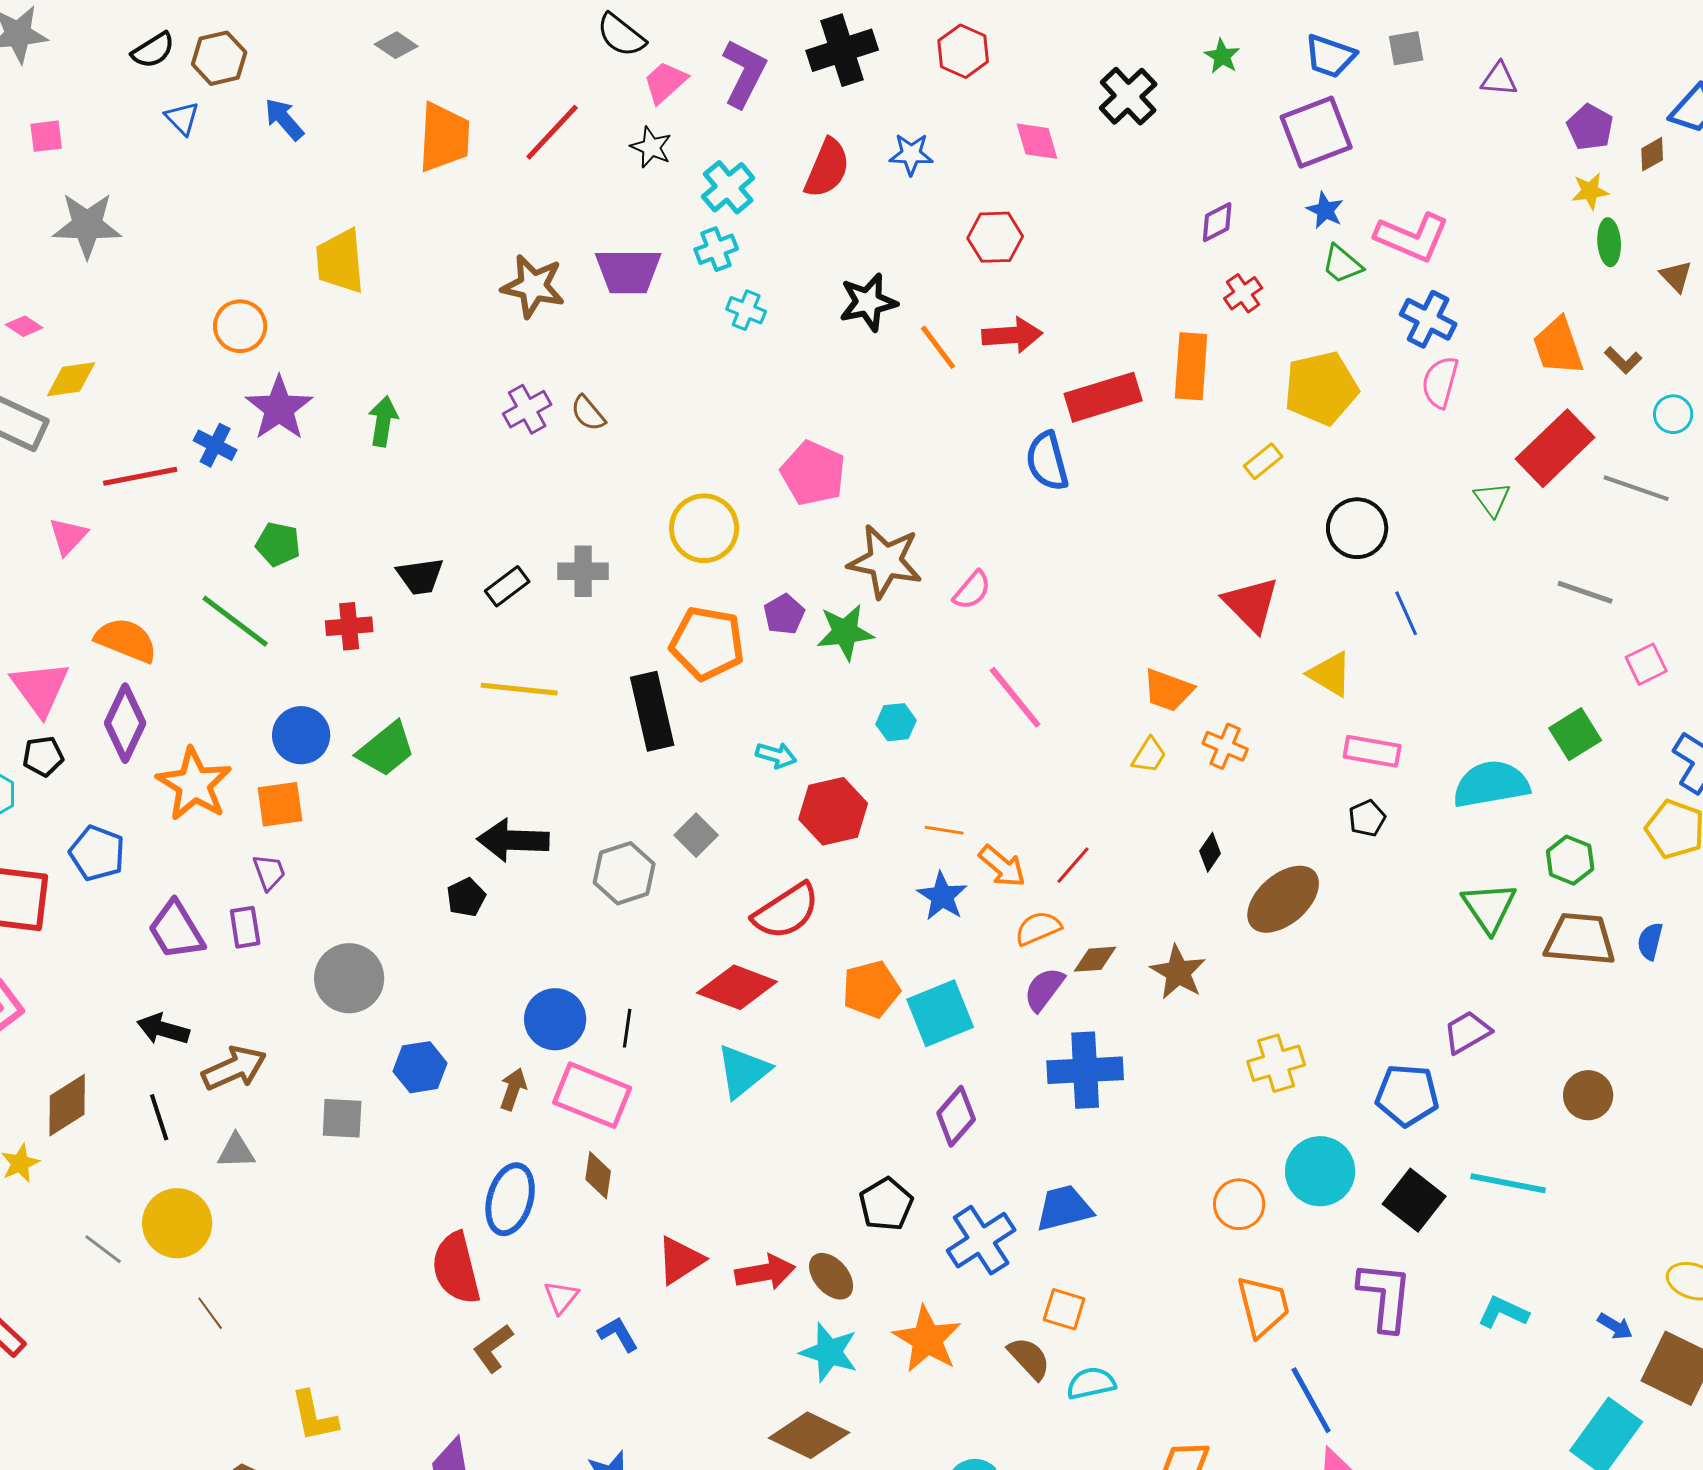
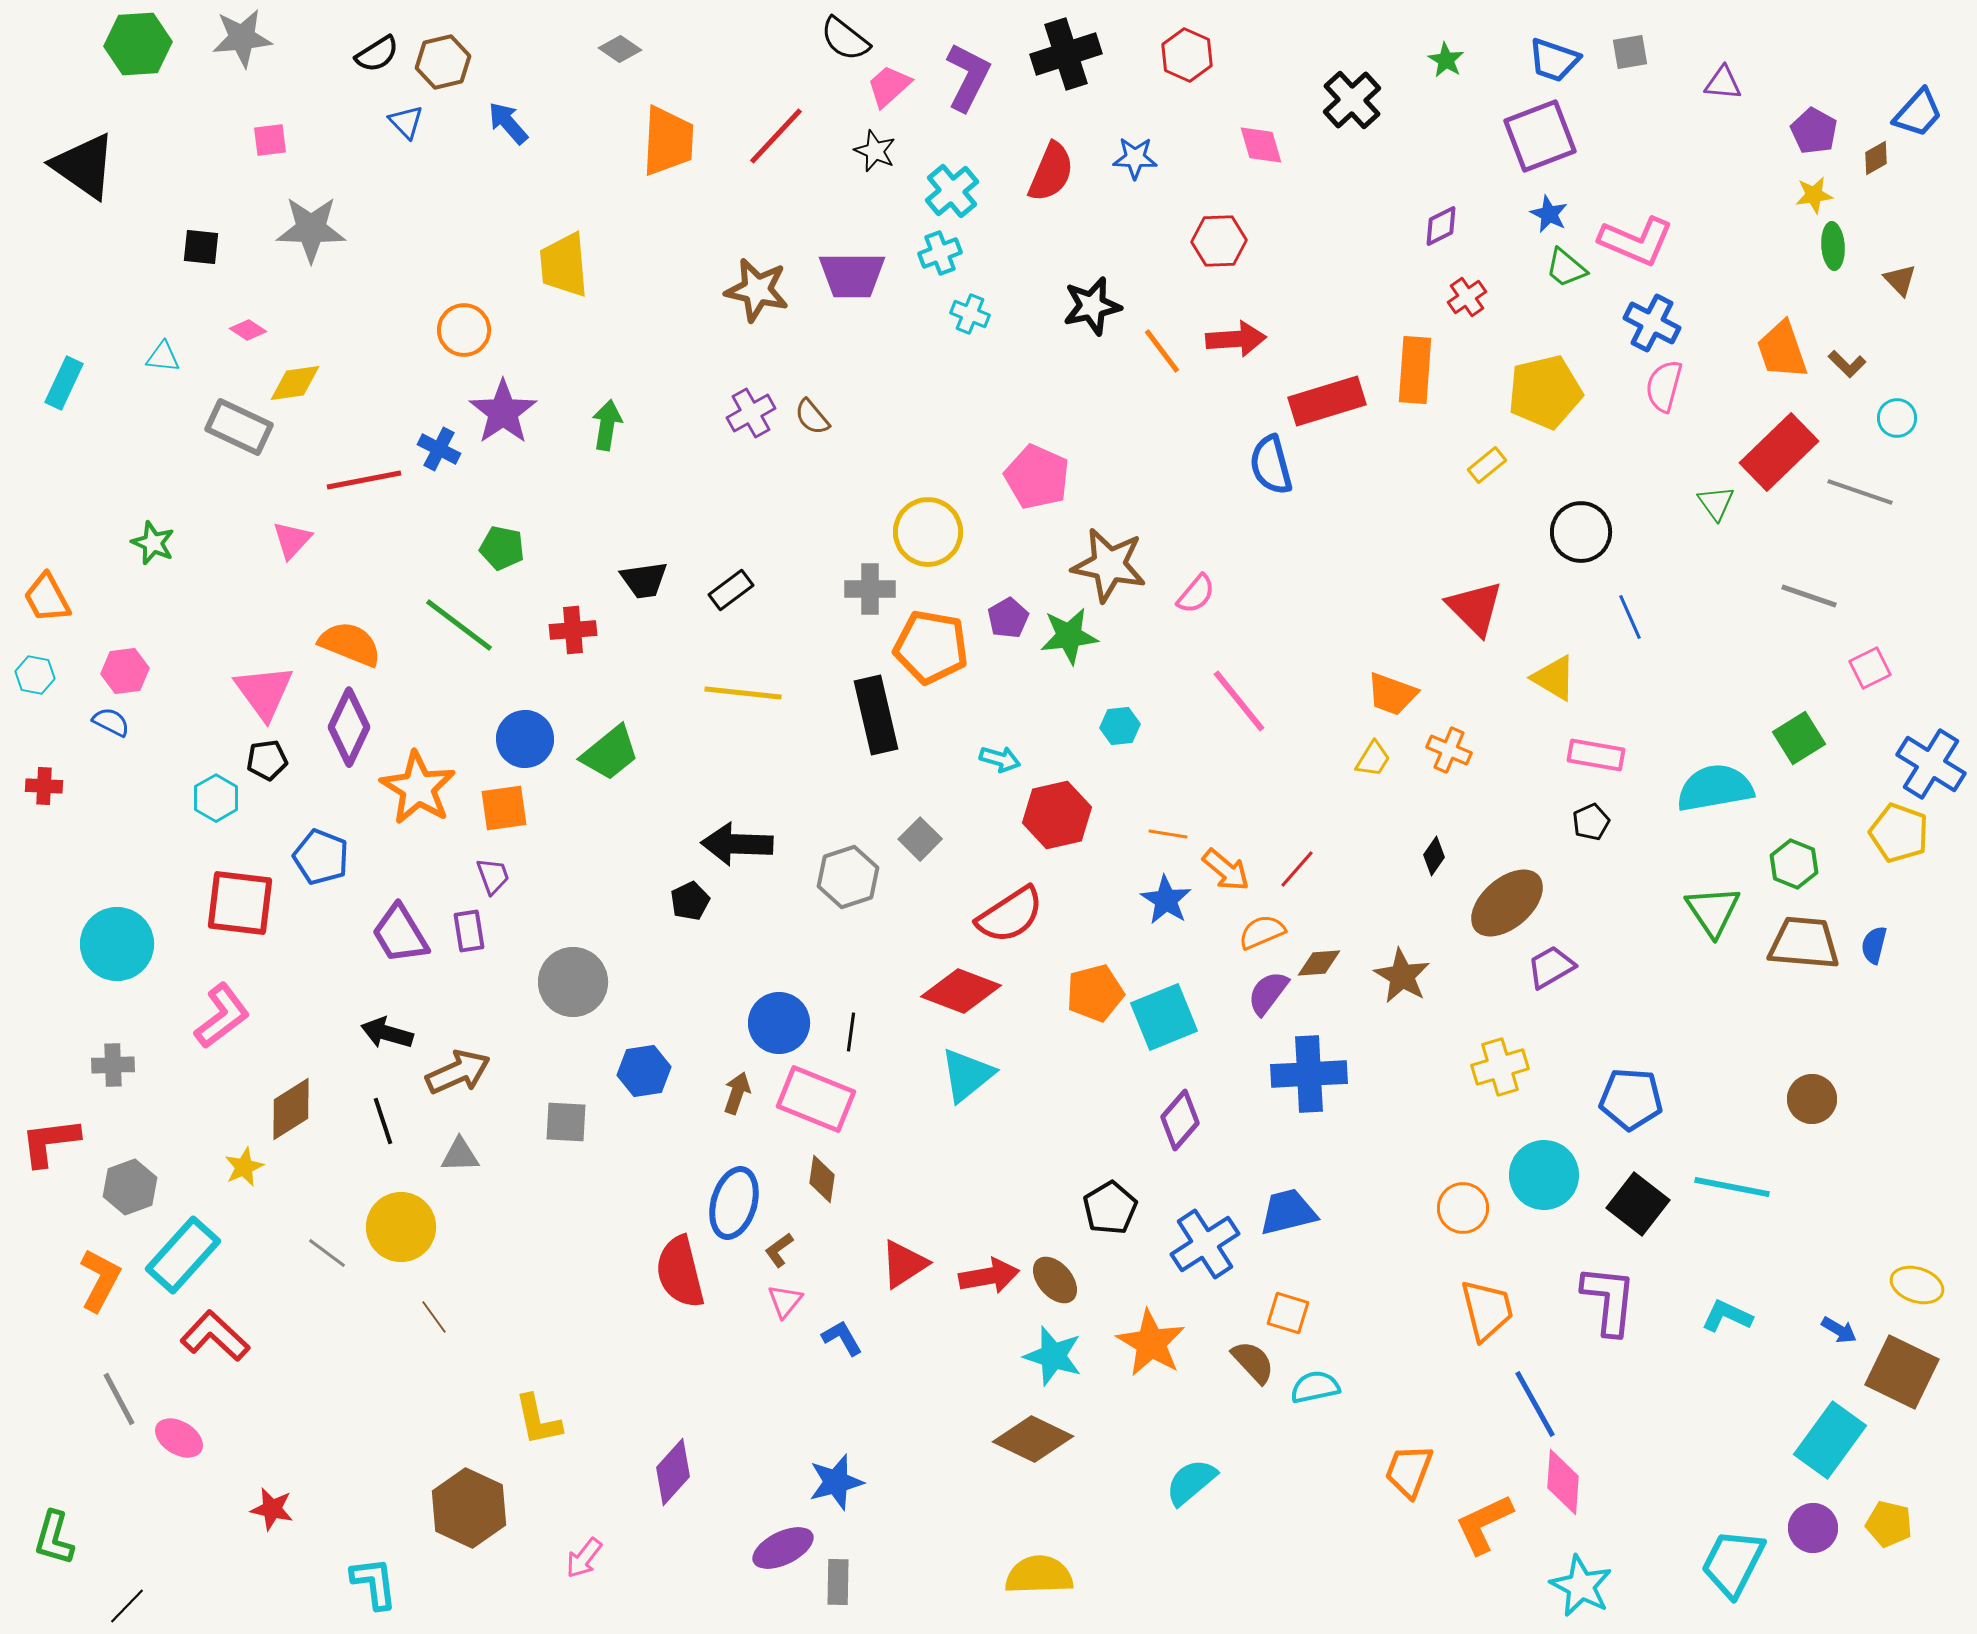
gray cross: (583, 571) -> (870, 589), moved
purple trapezoid: (1467, 1032) -> (1551, 967), moved
brown L-shape: (493, 1348) -> (779, 1250), moved, size x0.7

